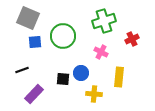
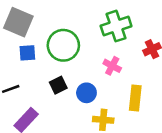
black square: (63, 79) -> (58, 85), moved, turned -32

